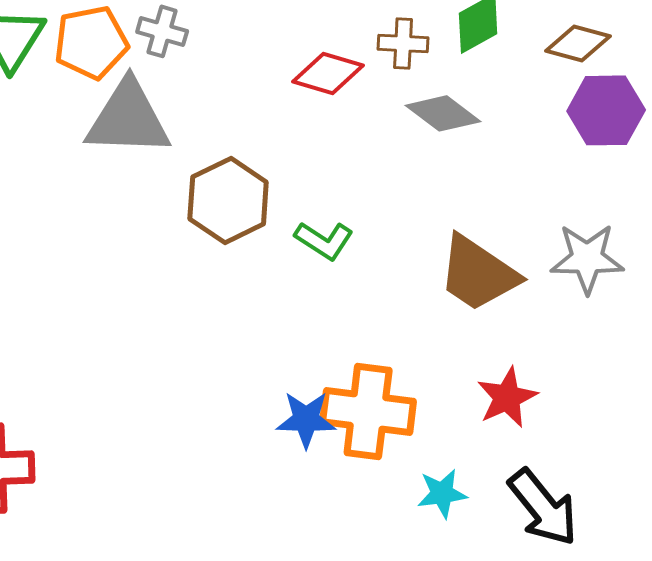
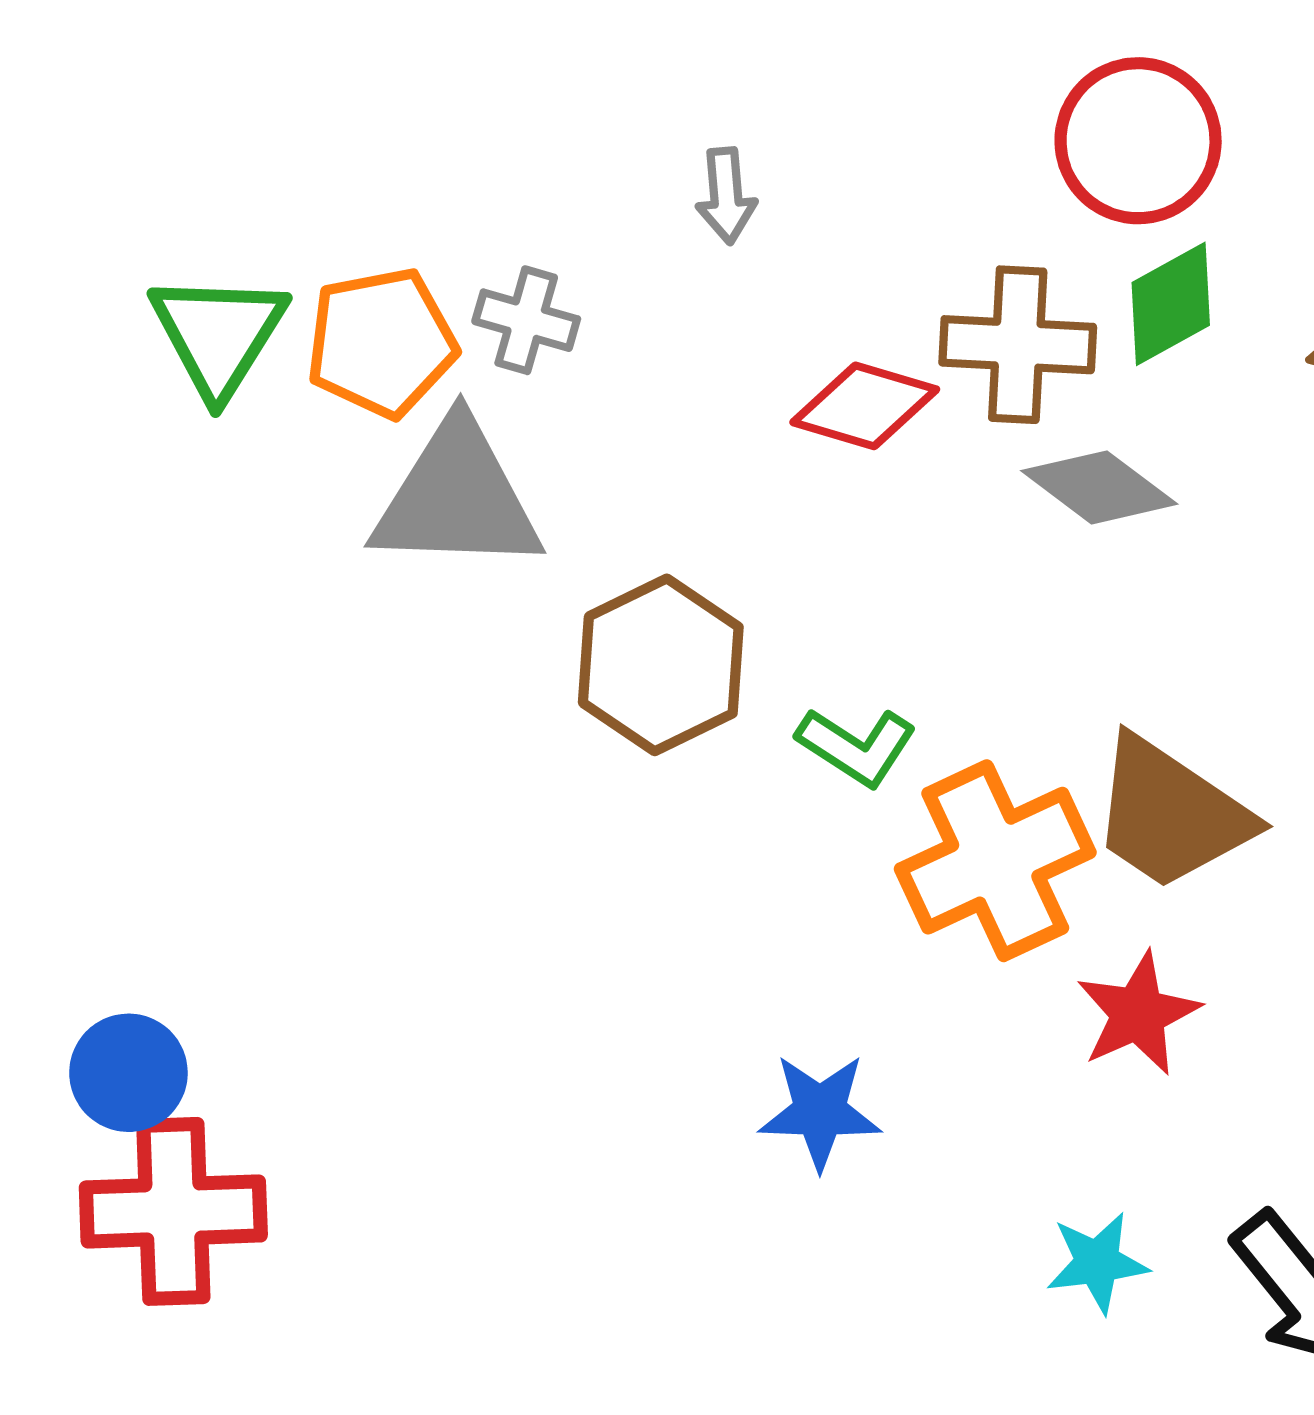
brown cross: (403, 43) -> (1018, 345), size x1.5
red star: (507, 397) -> (1138, 1014), moved
orange cross: (368, 411) -> (995, 861), moved, turned -32

